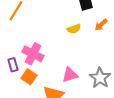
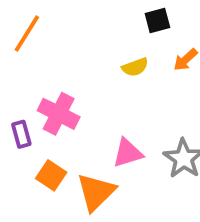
orange square: (29, 77) -> (51, 175), moved

